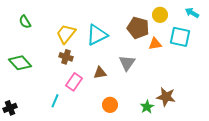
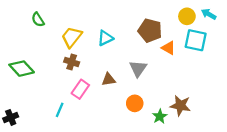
yellow circle: (160, 15) -> (187, 16), moved
green semicircle: (25, 22) -> (38, 20), moved
cyan triangle: (97, 35) -> (105, 38), size x0.7
orange triangle: (155, 44) -> (168, 48), turned 40
orange circle: (110, 105) -> (135, 103), moved

